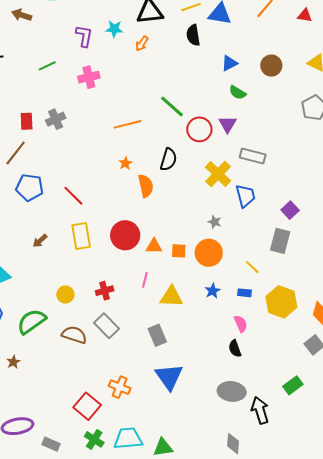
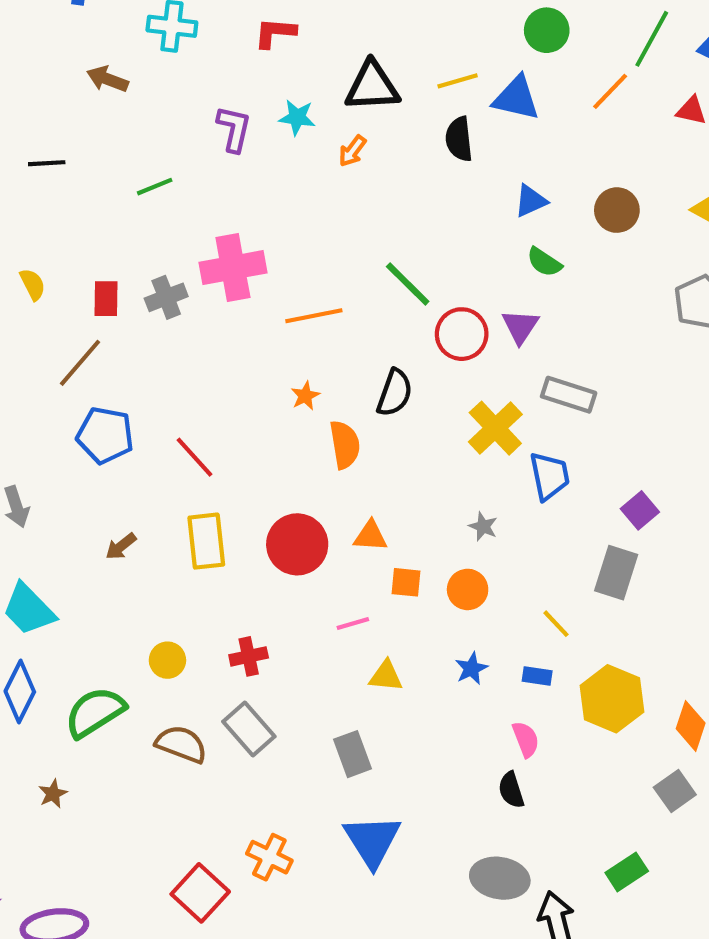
pink cross: (89, 77) -> (233, 268), moved, size x1.4
orange triangle: (154, 246) -> (370, 536), moved
orange circle: (209, 253) -> (468, 589), size x0.7
pink line: (145, 280) -> (353, 624), moved, turned 56
yellow triangle: (171, 297) -> (386, 676), size x0.7

